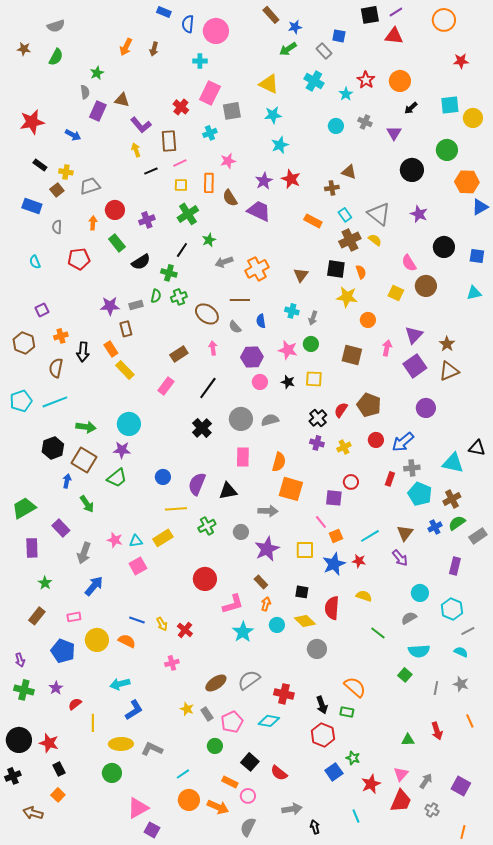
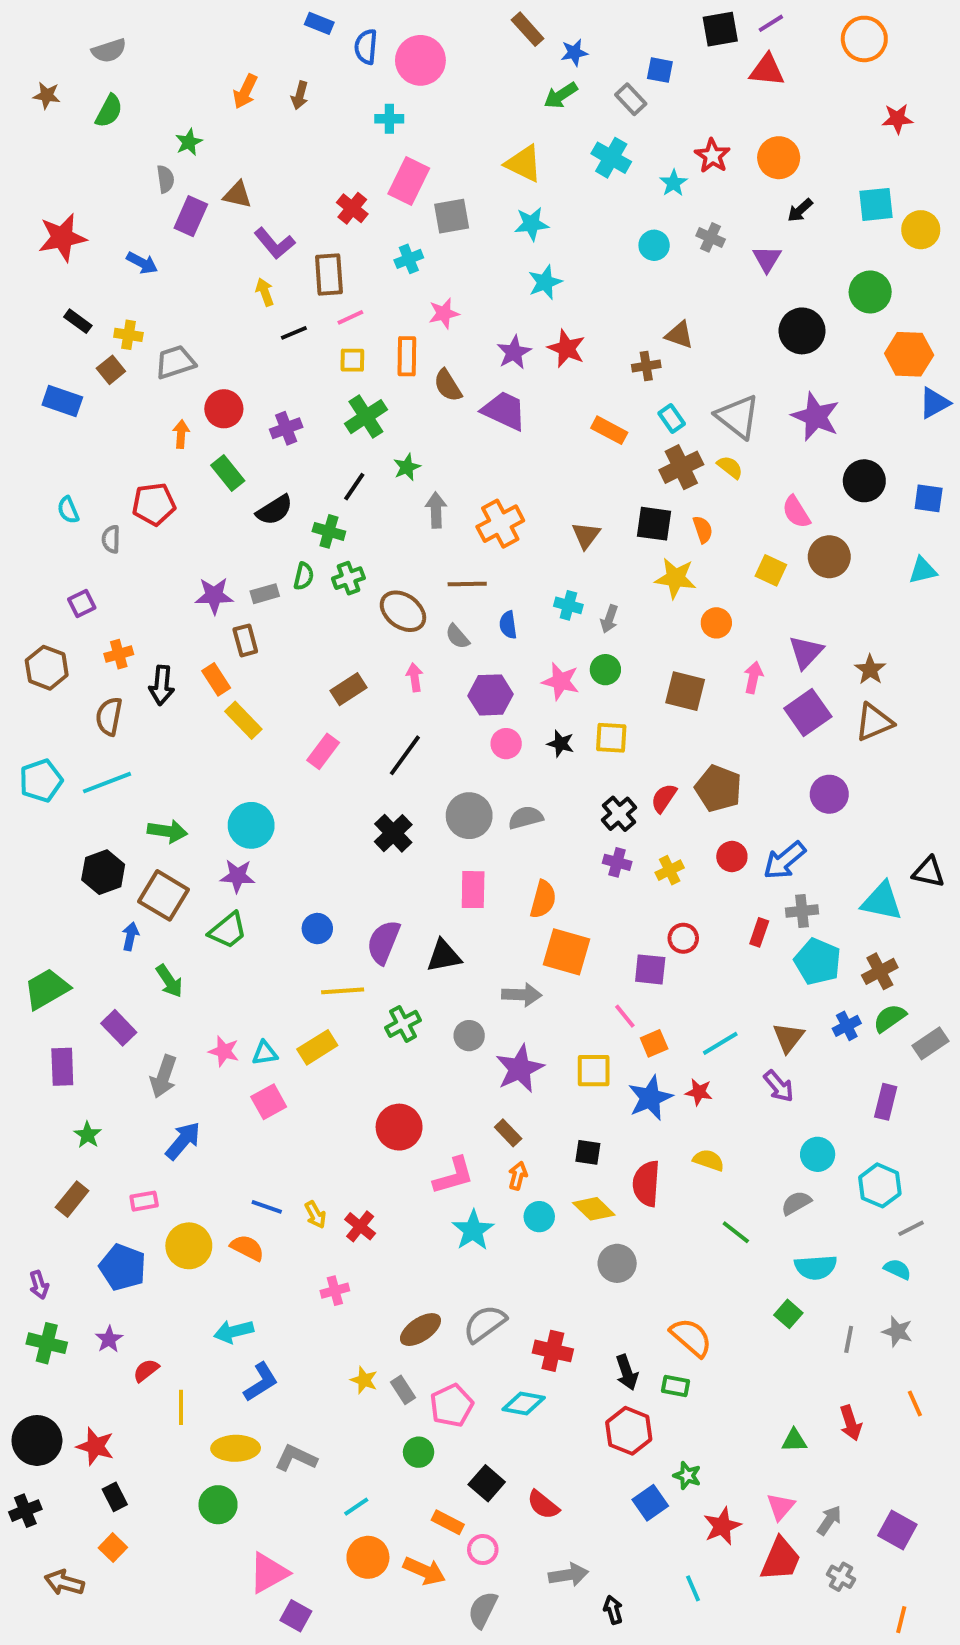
purple star: (419, 214) -> (816, 417), size x1.4
gray semicircle: (57, 227) -> (111, 539), moved
gray arrow: (224, 262) -> (436, 510), turned 108

